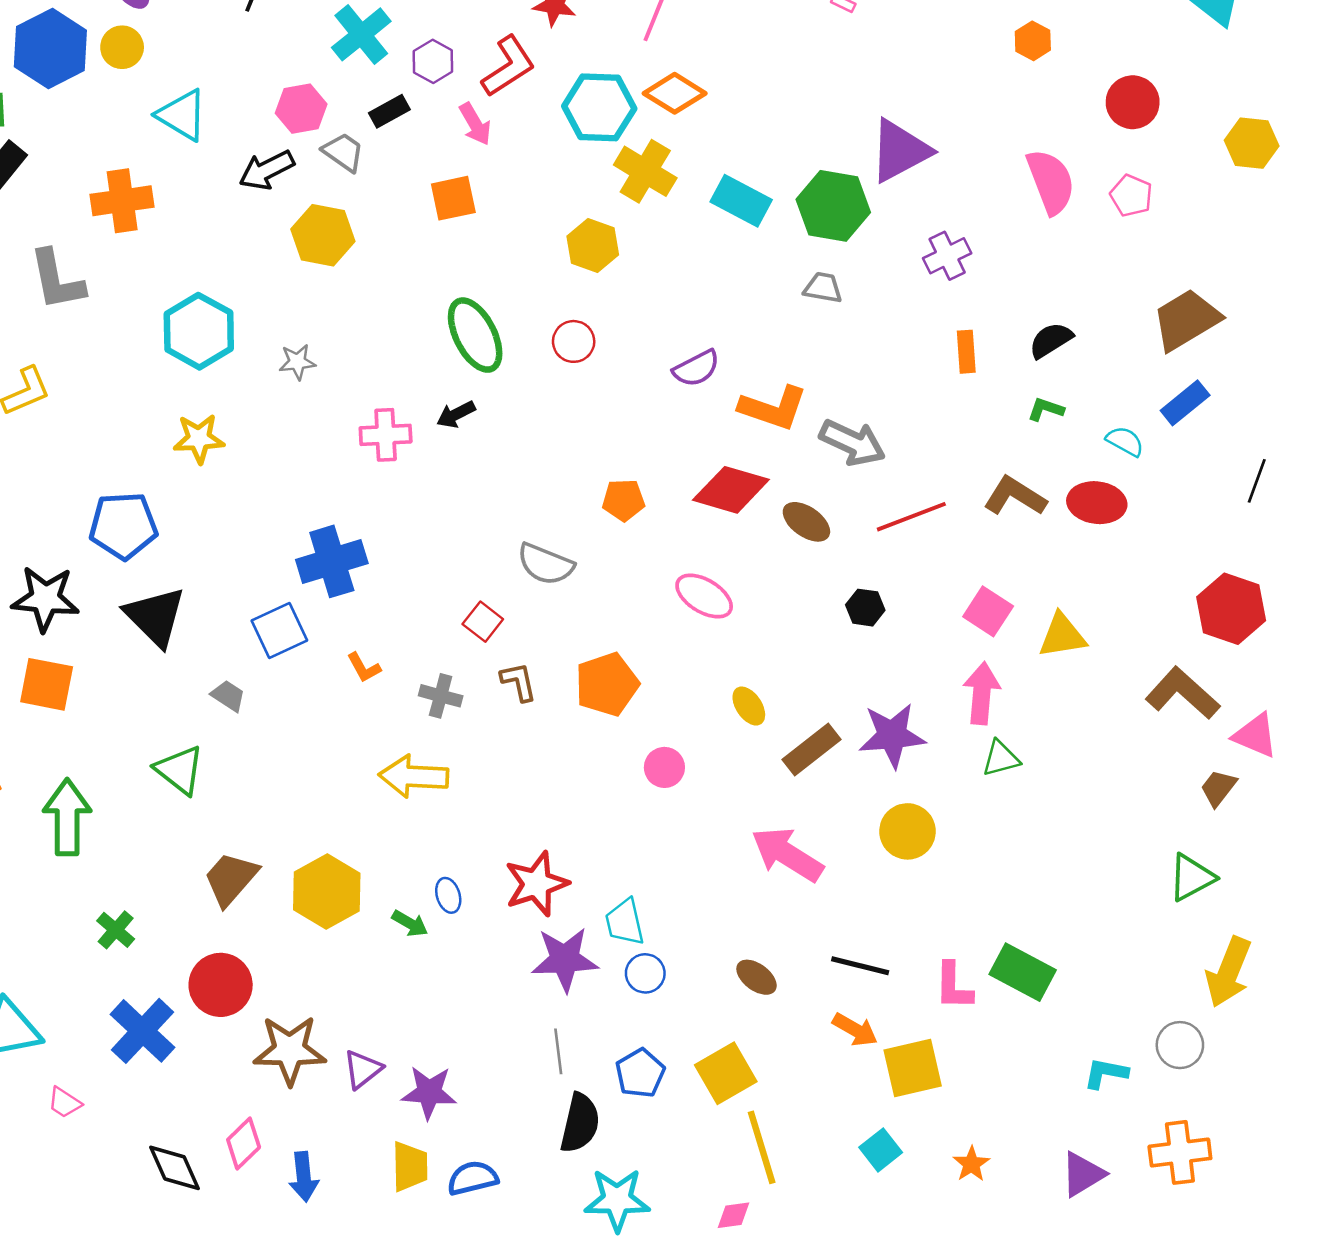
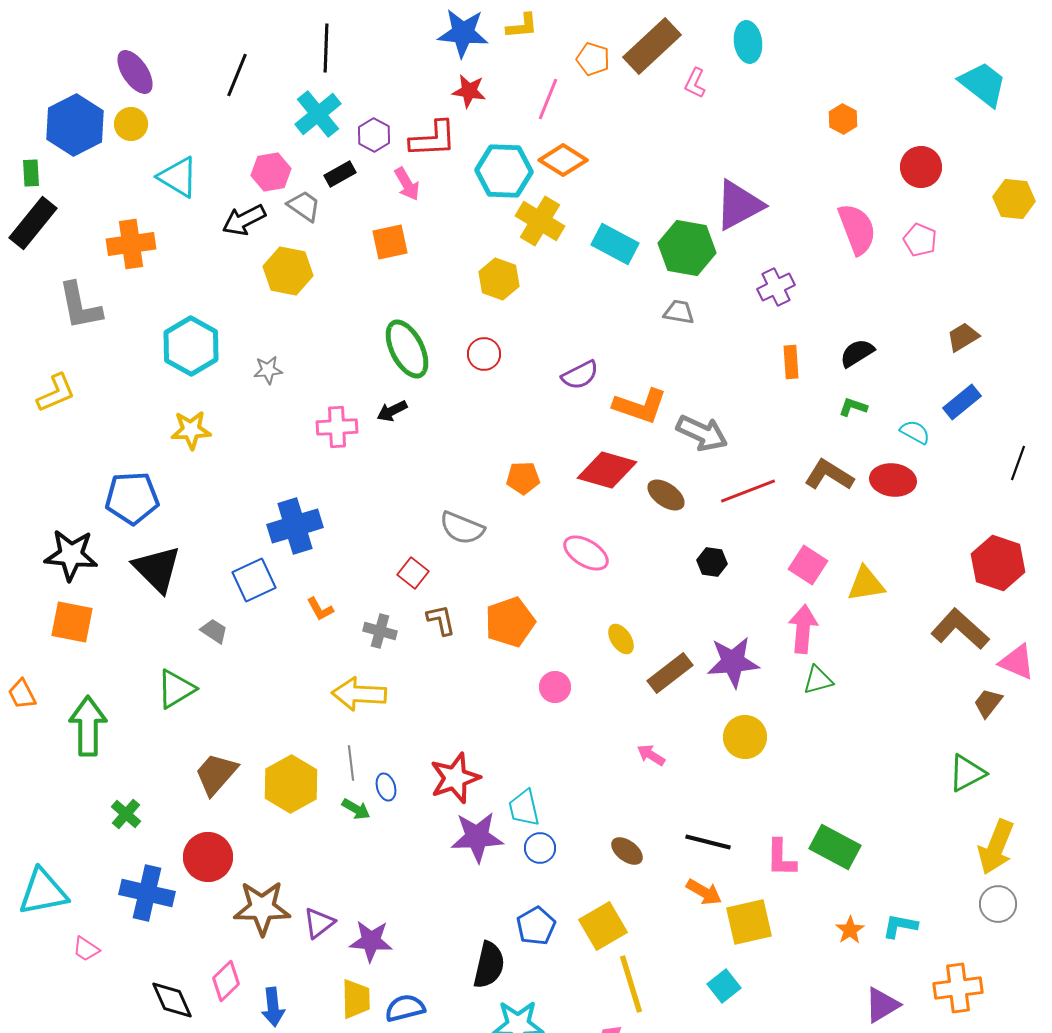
red L-shape: (508, 66) -> (433, 139), turned 30
brown trapezoid: (1186, 320) -> (963, 337), size x0.6
green triangle: (180, 770) -> (176, 689), turned 51
pink arrow: (787, 854) -> (651, 755), size x0.5
blue cross: (143, 1031) -> (147, 893), turned -30
gray circle: (1180, 1045) -> (998, 904), moved
gray line: (558, 1051) -> (351, 763), moved
orange star: (971, 1164) -> (850, 930), moved

